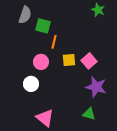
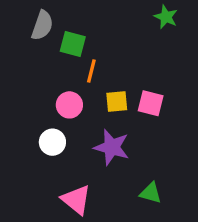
pink square: (89, 61) -> (151, 103), turned -35
purple star: (96, 87) -> (112, 147), moved

